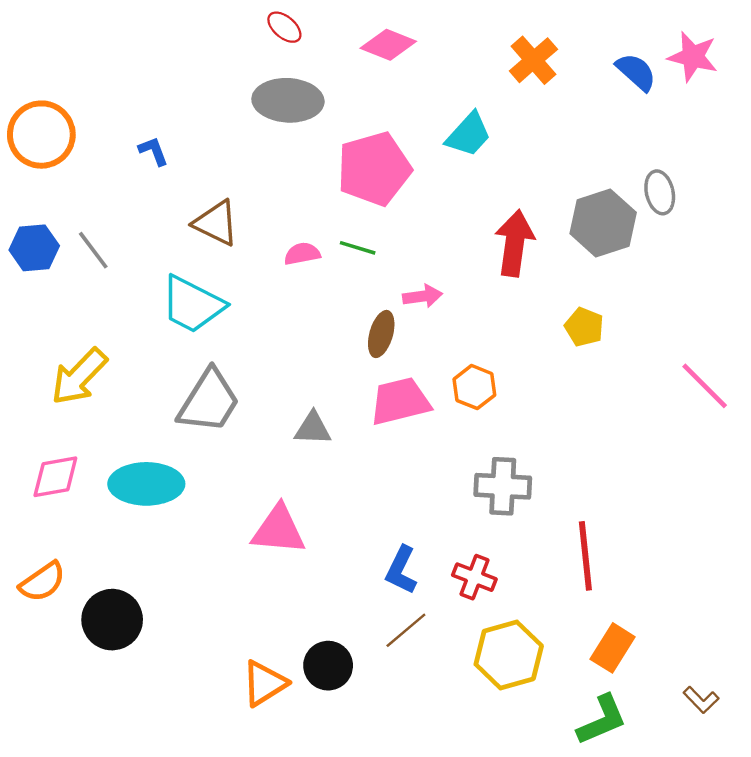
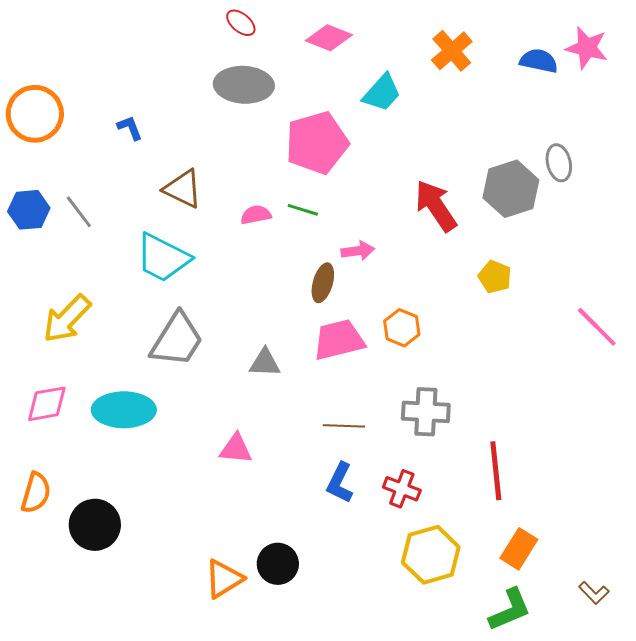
blue semicircle: (636, 72) -> (539, 61), turned -30
cyan trapezoid: (469, 135) -> (382, 93), moved
red arrow: (515, 243) -> (436, 206), turned -42
pink triangle: (279, 530) -> (236, 449), size x0.7
orange semicircle: (42, 582) -> (36, 493), turned -39
brown line: (406, 630) -> (344, 426), moved, turned 42

